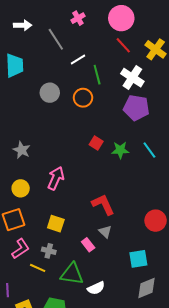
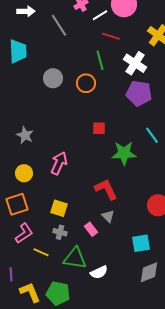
red line: (123, 45) -> (111, 36), moved, turned -30
white line: (78, 59) -> (100, 15), moved
red square: (96, 143) -> (99, 128), turned -32
green star: (120, 150) -> (124, 153), moved, size x1.4
gray cross: (49, 251) -> (60, 232), moved

